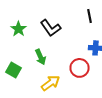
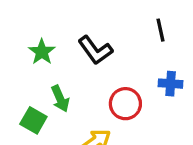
green arrow: (40, 57) -> (60, 99), moved
red circle: (80, 68) -> (125, 104), moved

